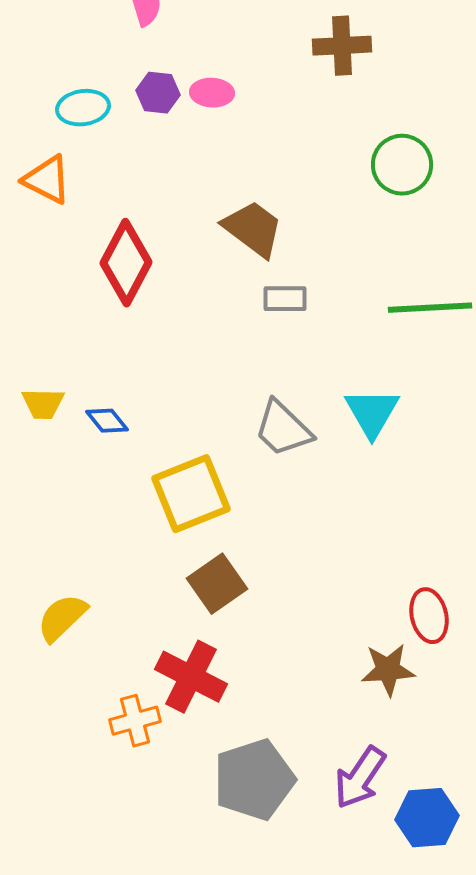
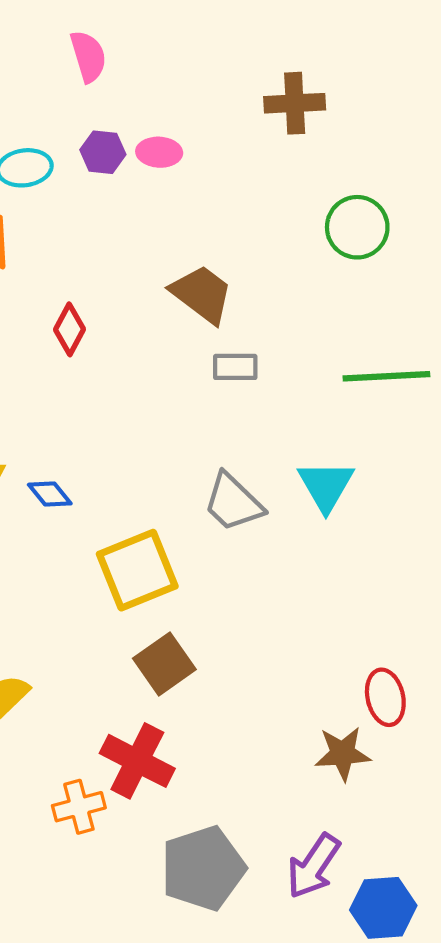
red diamond: (126, 263) -> (70, 329), size x0.6

